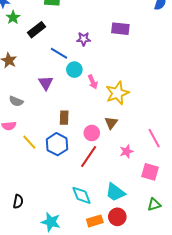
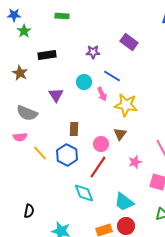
purple rectangle: (120, 29) -> (129, 42), turned 30
black rectangle: (37, 30) -> (47, 55), moved, turned 30
blue line: (59, 53) -> (112, 76), moved
yellow star: (117, 93) -> (126, 105), turned 30
gray semicircle: (16, 101) -> (27, 113), size x1.5
cyan diamond: (82, 195) -> (84, 193), moved

